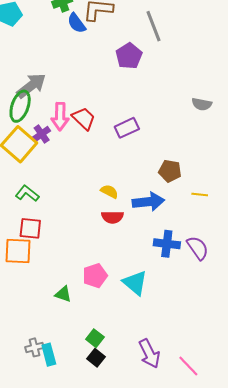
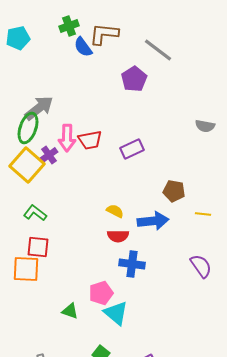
gray line: (154, 26) -> (158, 50), turned -32
red trapezoid: (84, 119) -> (90, 140), turned 125
blue cross: (167, 244) -> (132, 264), moved
cyan triangle: (135, 283) -> (116, 313), moved

